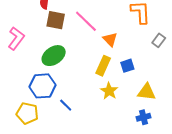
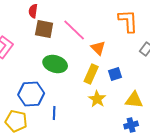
green ellipse: (54, 56) -> (55, 64), moved, turned 50
blue line: (66, 105) -> (54, 113), turned 48

